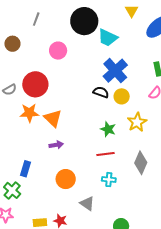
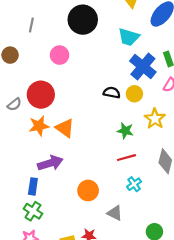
cyan trapezoid: (108, 38) -> (129, 37), moved
blue cross: (115, 71) -> (143, 66), moved
purple arrow: (56, 145) -> (50, 163), moved, size x1.6
blue rectangle: (25, 169) -> (33, 186), moved
cyan cross: (109, 180) -> (134, 184), turned -32

